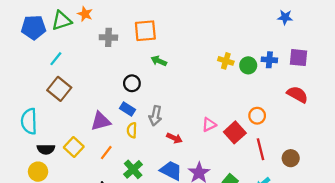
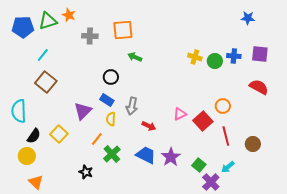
purple triangle: (101, 121) -> (83, 111), turned -30
black semicircle: (46, 149) -> (34, 136), turned -56
orange line: (106, 153) -> (97, 139), moved

